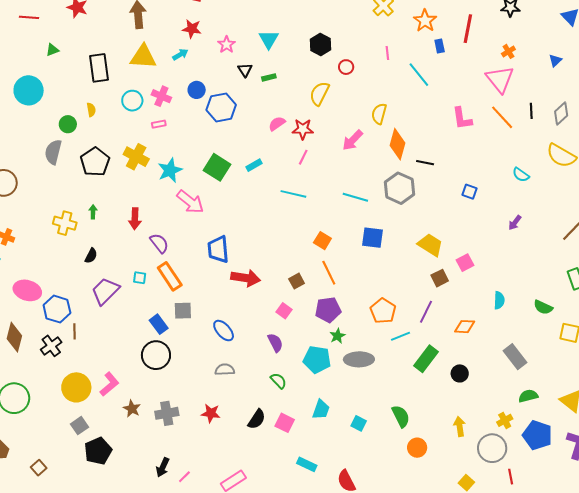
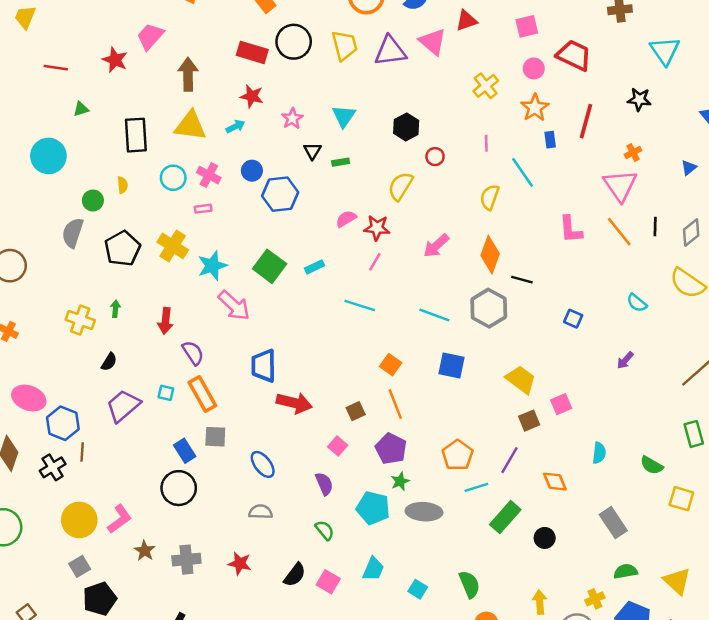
yellow semicircle: (379, 114) -> (490, 197), moved
purple pentagon: (328, 310) -> (391, 449), turned 30
orange diamond: (465, 327) -> (555, 482), turned 60

